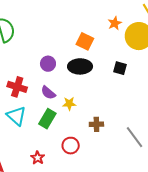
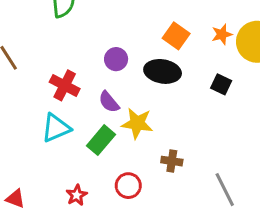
orange star: (115, 23) -> (222, 34), moved
yellow star: (69, 104) -> (137, 123), size x1.5
cyan triangle: (16, 116) -> (56, 128), turned 45

